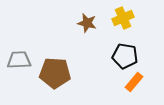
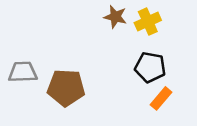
brown star: (87, 23) -> (115, 17), moved

